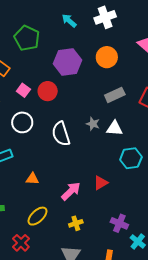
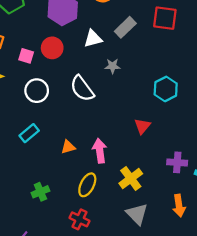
white triangle: (115, 128) -> (93, 39), moved
pink arrow: (71, 191) -> (100, 151), moved, turned -35
yellow cross: (76, 223) -> (131, 178), size x1.5

